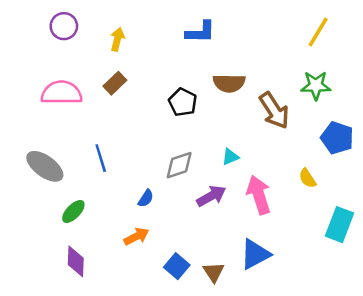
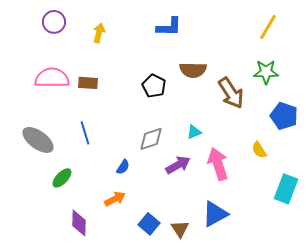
brown rectangle: (115, 83) -> (88, 83), moved, turned 48
purple diamond: (76, 261) -> (79, 223), moved

